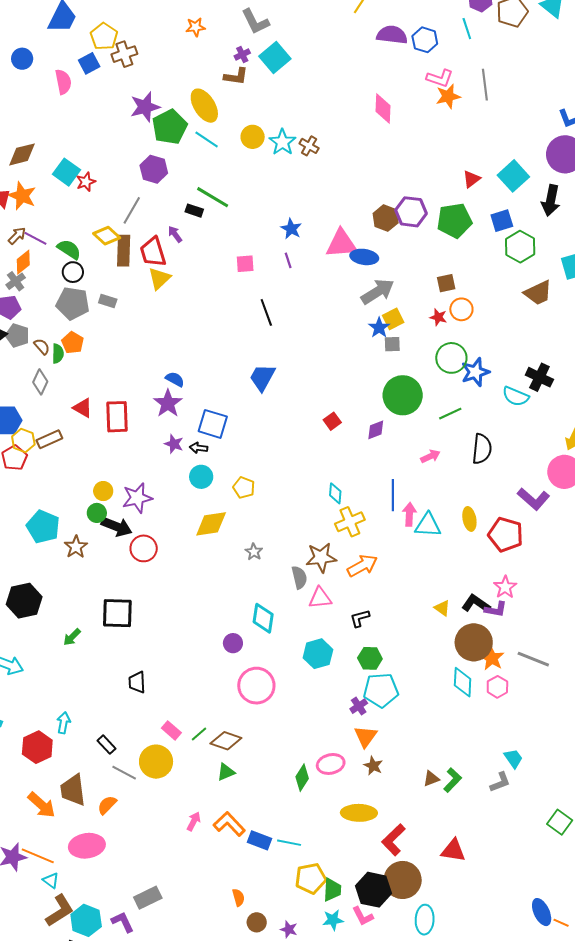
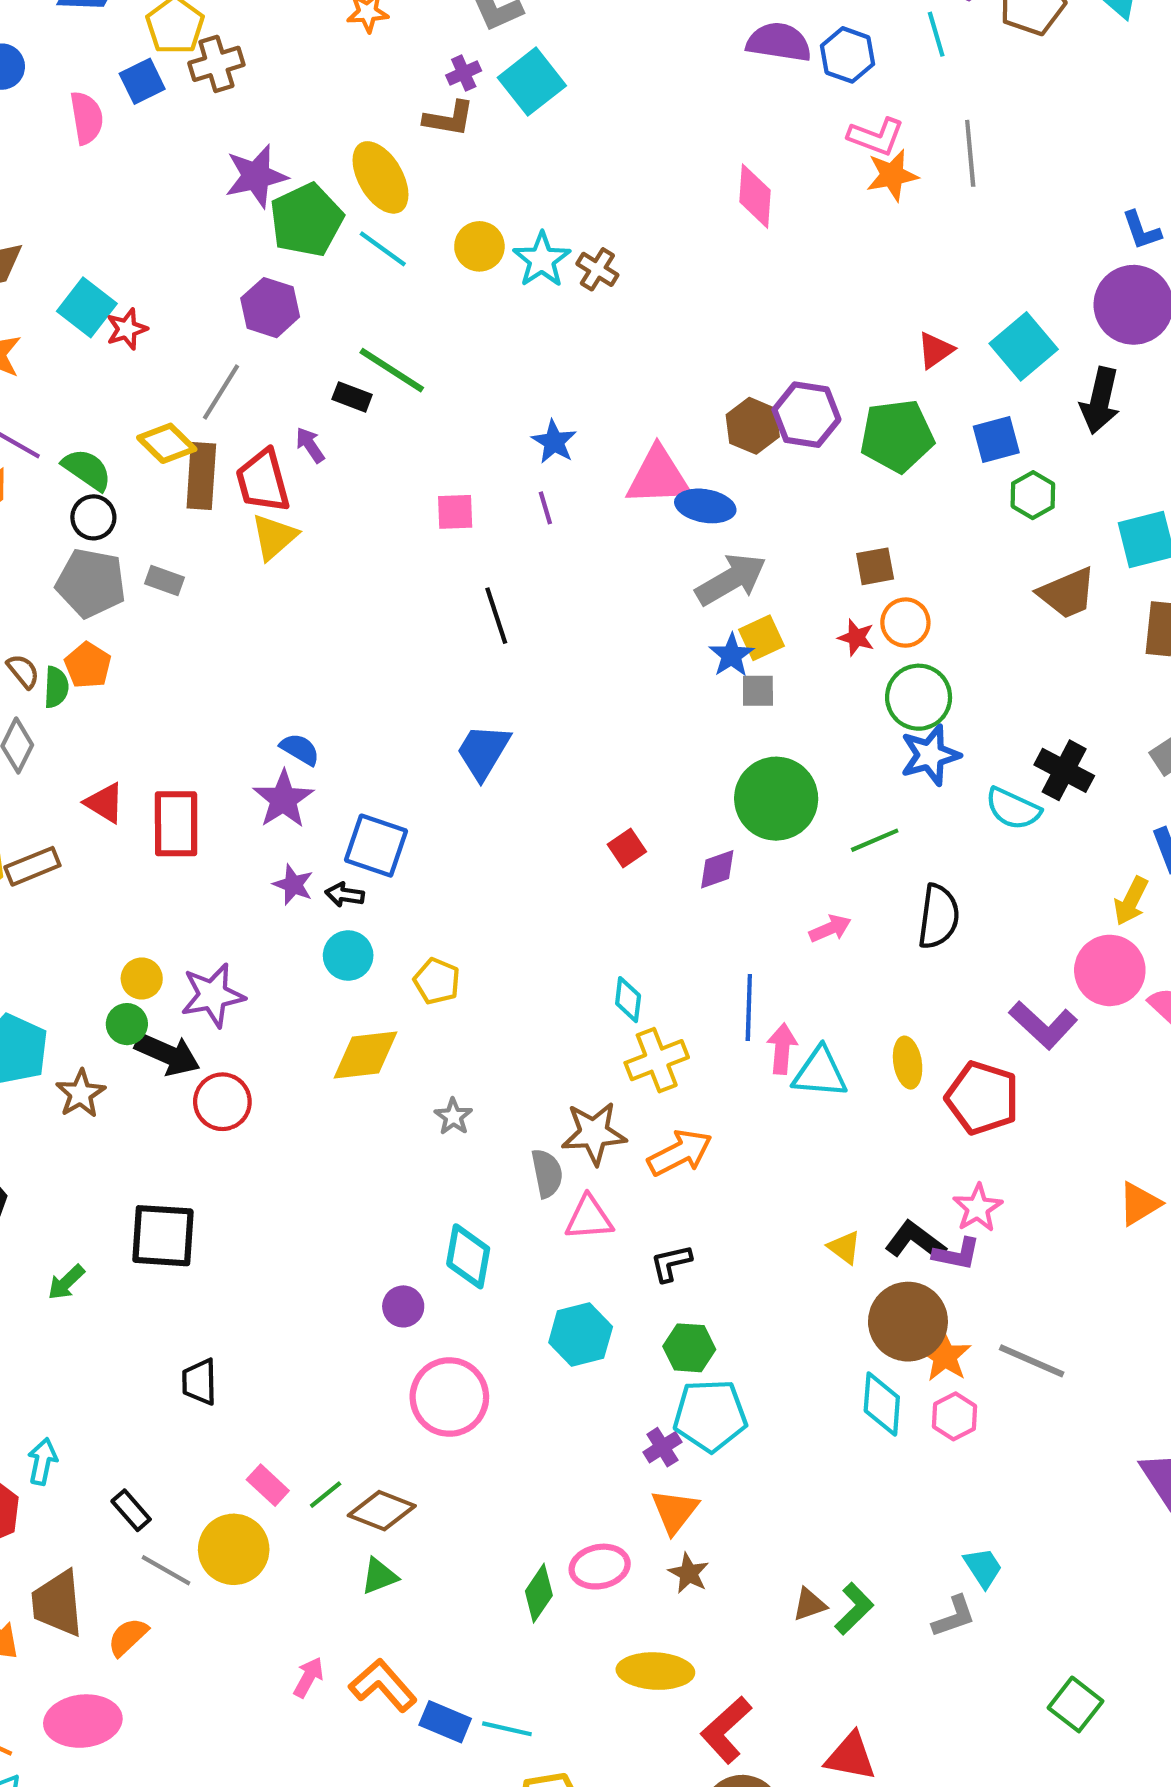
green hexagon: (520, 247) -> (1033, 495), size x0.7
green circle: (451, 358) -> (919, 697), moved

